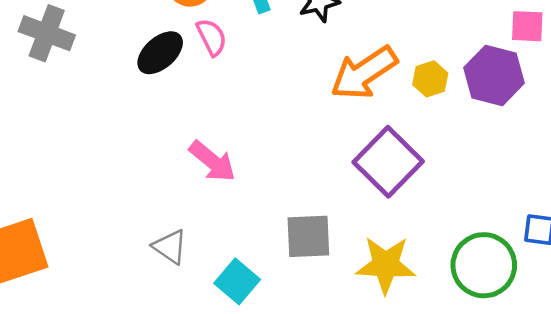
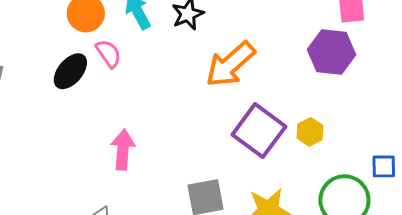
yellow hexagon: (430, 79) -> (310, 132), moved
pink arrow: (212, 161) -> (123, 150), turned -117

